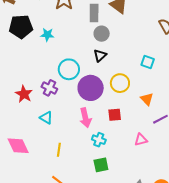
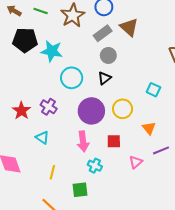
gray rectangle: (94, 13) -> (103, 33), turned 48
cyan star: (47, 35) -> (52, 51), size x1.5
cyan circle: (69, 69) -> (72, 78), moved
pink triangle: (141, 140) -> (136, 162), moved, turned -32
green square: (101, 165) -> (80, 190), moved

